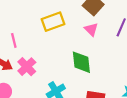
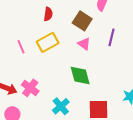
pink line: (14, 40) -> (21, 47), moved

